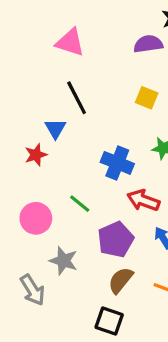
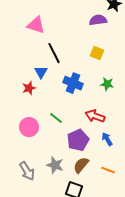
pink triangle: (70, 42) -> (36, 25), moved
blue cross: (117, 163) -> (73, 83), moved
gray star: (64, 261) -> (55, 165), moved

